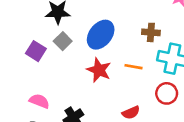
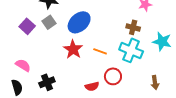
brown cross: (151, 32) -> (133, 27), moved
red circle: (167, 93) -> (113, 76), moved

